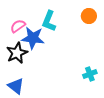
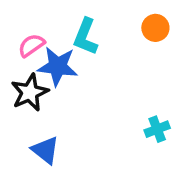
blue triangle: (16, 86) -> (45, 150), moved

